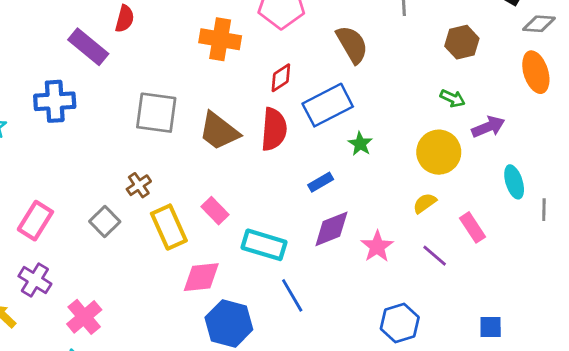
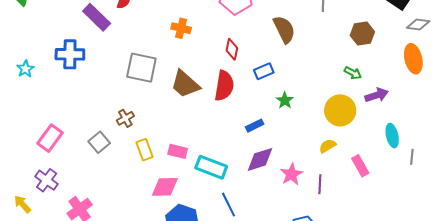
orange cross: (220, 39) -> (181, 28), moved, size x0.7
red diamond: (281, 78) -> (232, 49), turned -50
blue rectangle: (328, 105) -> (264, 71), size x0.6
pink rectangle: (215, 211) -> (178, 151), moved, turned -36
yellow rectangle: (169, 227) -> (144, 150), size x0.7
purple line: (435, 256) -> (320, 184), moved, turned 48

